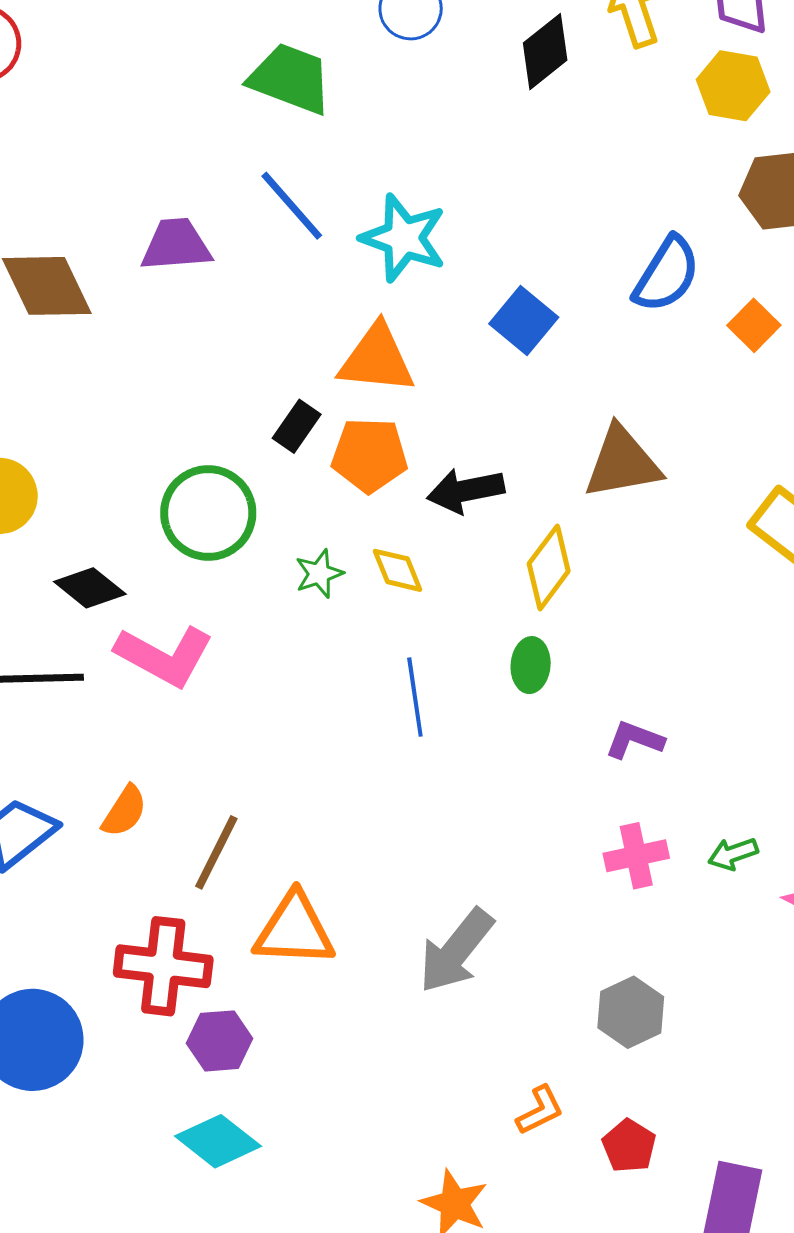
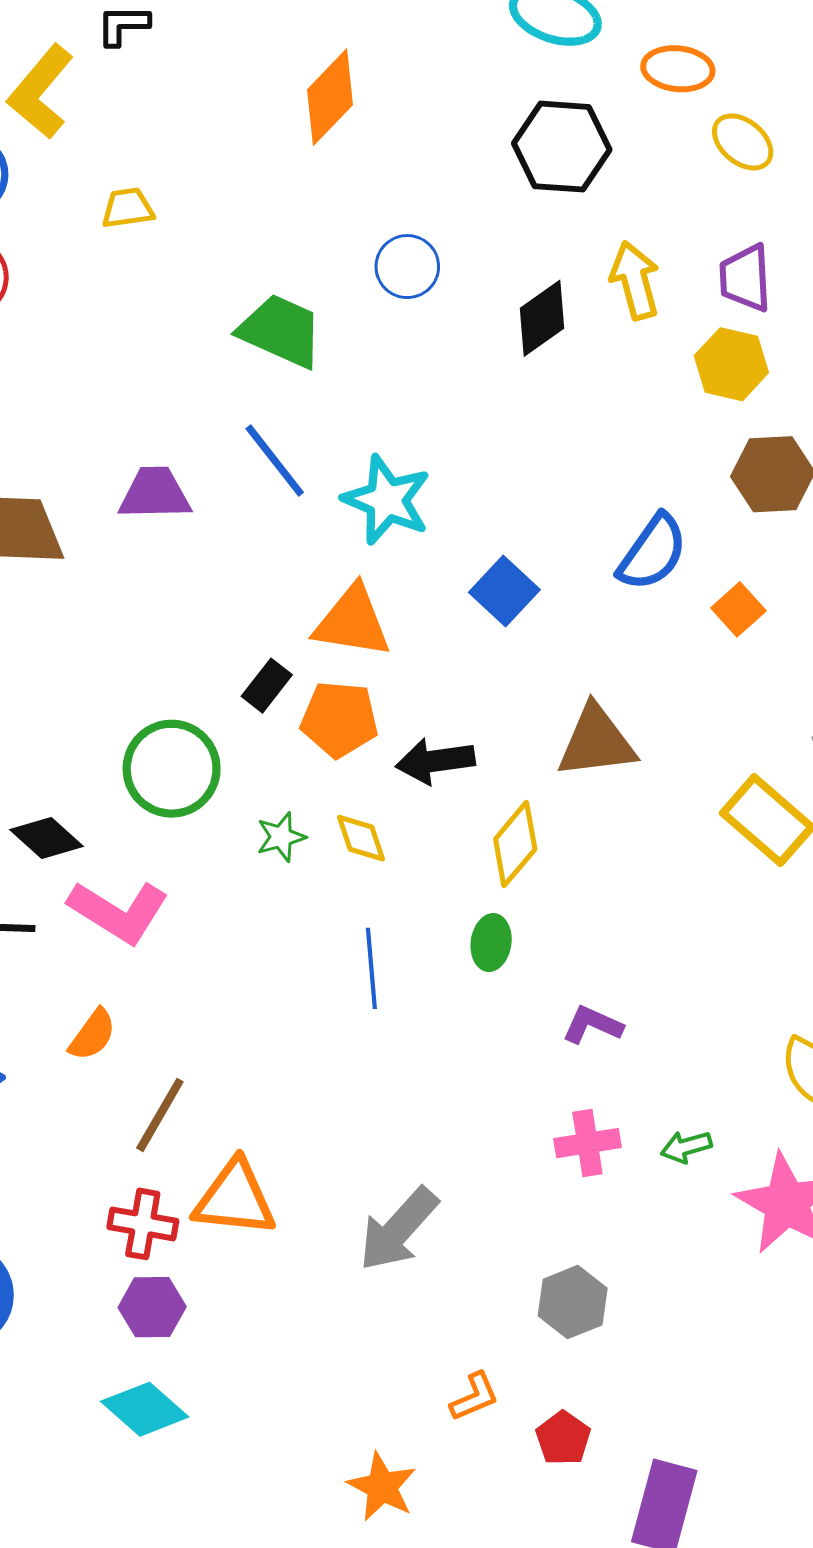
orange semicircle: (124, 811) -> (92, 1035), moved
red cross: (163, 966) -> (143, 1224), moved, size x0.7

